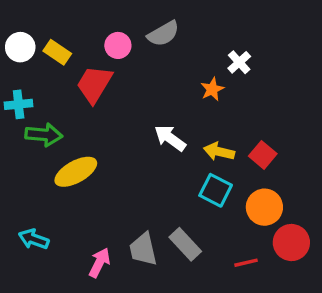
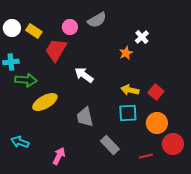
white arrow: (170, 138) -> (84, 75), moved
cyan square: (216, 190) -> (128, 113), turned -30
gray trapezoid: (143, 249) -> (85, 117), moved

